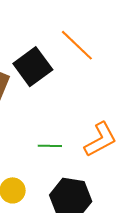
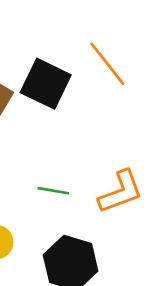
black square: (33, 67) -> (46, 84), turned -36

